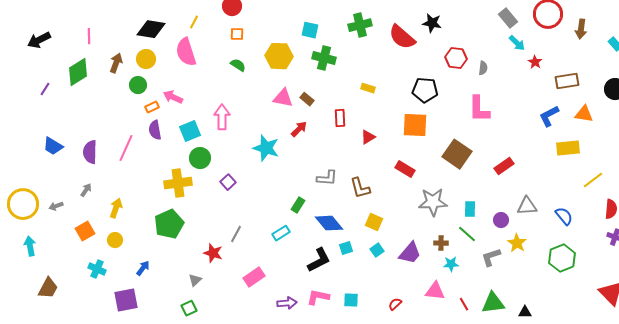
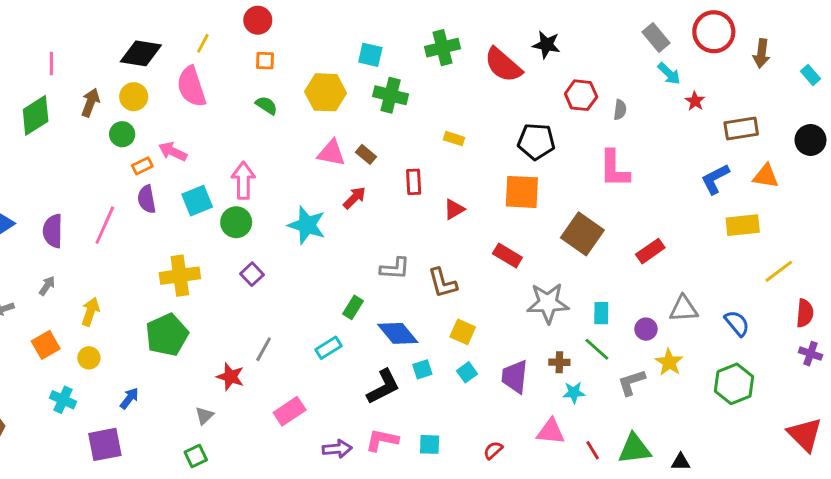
green circle: (200, 158) -> (236, 222), moved
purple trapezoid: (410, 253) -> (515, 377), turned 145

